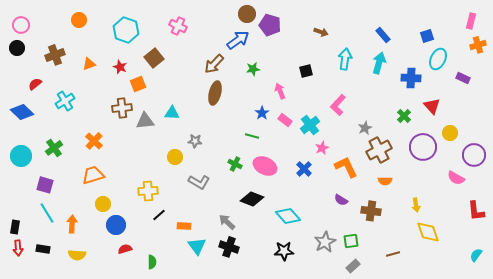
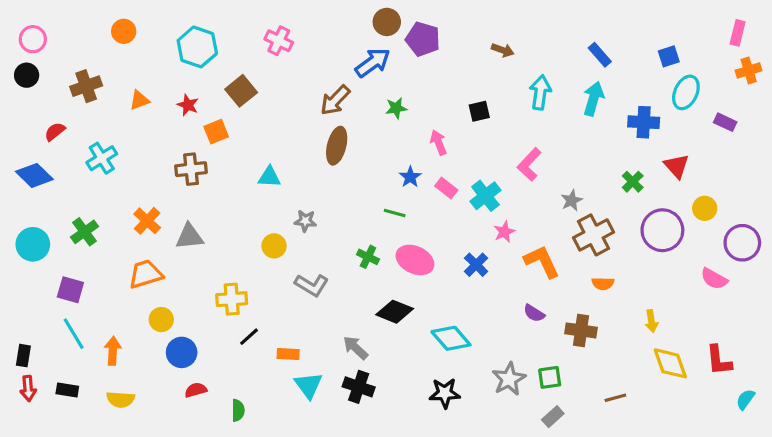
gray triangle: (145, 121) -> (189, 236), moved
red L-shape: (476, 211) -> (719, 360), moved

